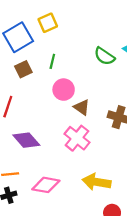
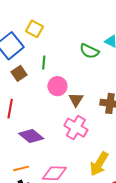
yellow square: (48, 23) -> (35, 29), turned -30
brown triangle: (82, 107) -> (76, 100), turned 35
yellow arrow: (97, 182) -> (99, 164), turned -60

